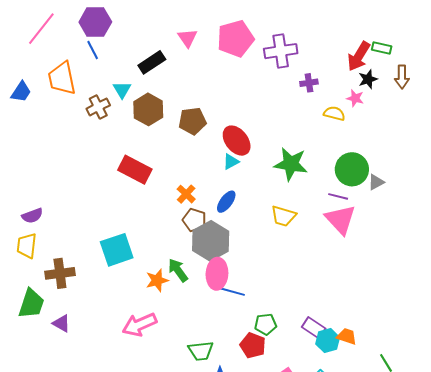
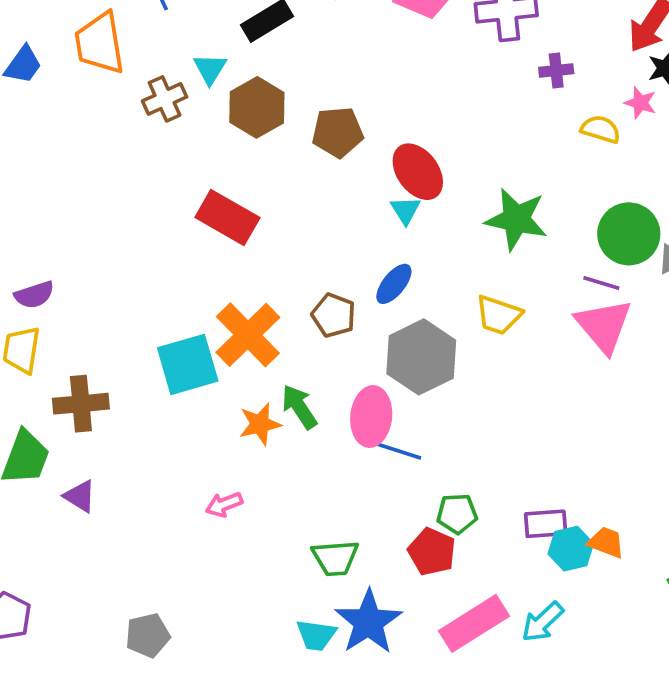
cyan triangle: (231, 162) -> (405, 210), turned -36
orange cross: (186, 194) -> (248, 335), moved, size x1.8
gray hexagon: (211, 241) -> (421, 357), moved
pink arrow: (140, 325) -> (224, 504), size x0.6
purple rectangle: (314, 328) -> (546, 524), turned -40

